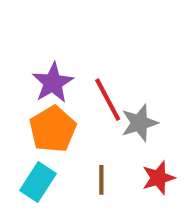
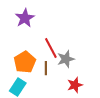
purple star: (53, 83) -> (25, 18), moved
brown line: (101, 180) -> (46, 68), moved

